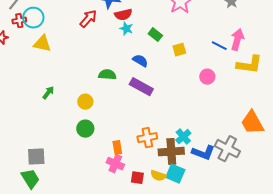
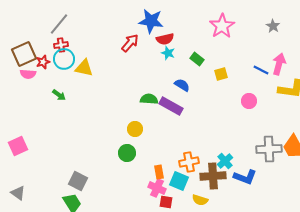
cyan circle: (33, 18) -> (64, 59), moved
purple rectangle: (141, 87) -> (171, 106), moved
green arrow: (48, 93) -> (59, 95), moved, turned 88
yellow circle: (85, 102) -> (135, 129), moved
gray cross: (227, 149) -> (269, 149), moved, turned -30
gray square: (36, 157) -> (78, 181), turned 30
cyan square: (175, 174) -> (179, 181), moved
red square: (137, 178) -> (166, 202), moved

